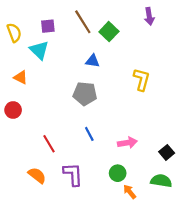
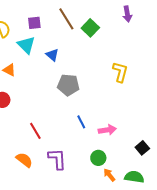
blue triangle: (93, 61) -> (52, 55), moved, turned 32
blue line: (89, 134) -> (81, 122), moved
black square: (167, 152) -> (142, 148), moved
green semicircle: (161, 181) -> (134, 177), moved

